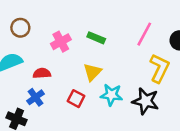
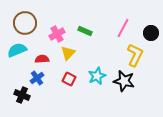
brown circle: (20, 28) -> (25, 23), size x1.5
yellow triangle: (92, 72) -> (68, 53), moved
cyan star: (111, 95) -> (97, 76), turned -30

